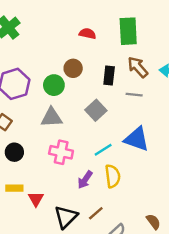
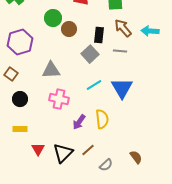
green circle: (54, 85) -> (53, 18), moved
gray square: (96, 110) -> (90, 54), moved
blue triangle: (137, 139) -> (122, 88), turned 40
cyan line: (103, 150) -> (94, 85), moved
red triangle: (36, 199) -> (38, 149), moved

